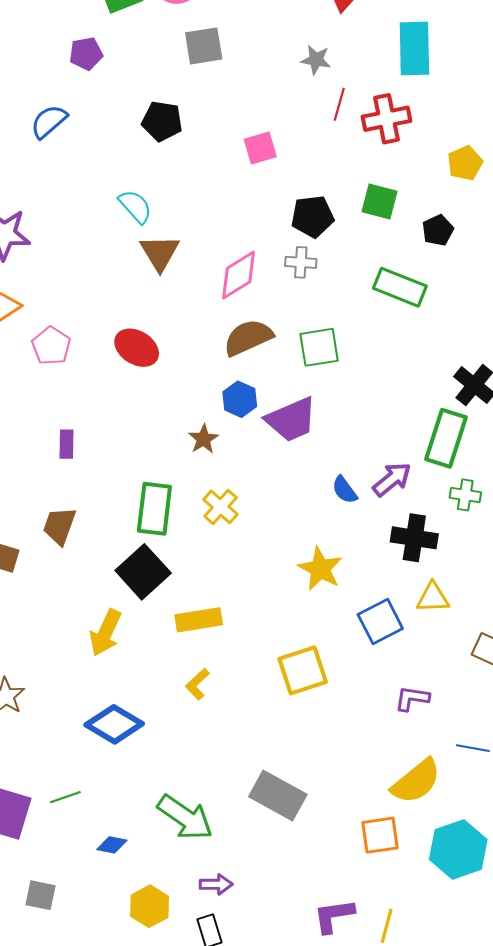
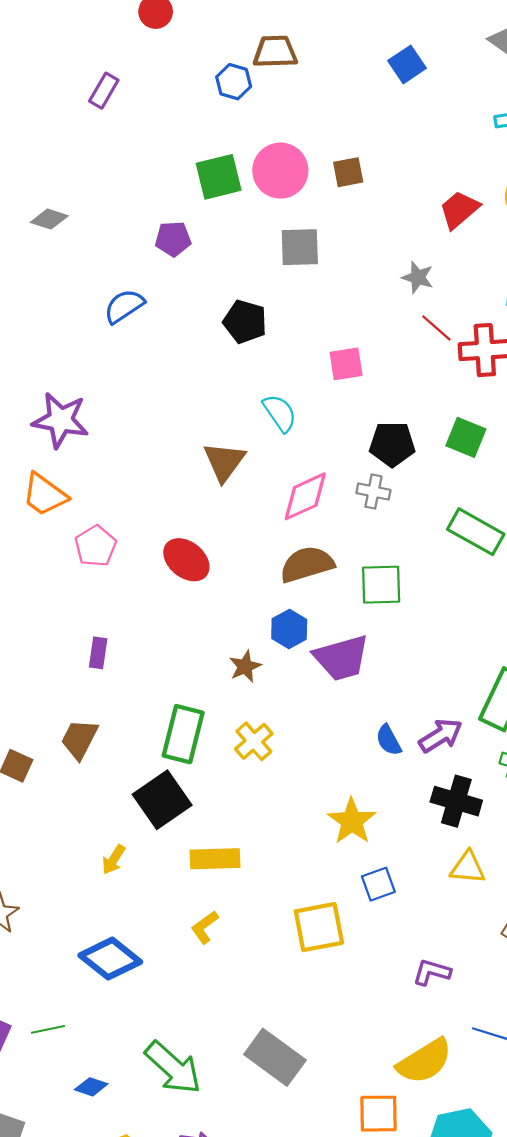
red line: (339, 104) -> (436, 328), turned -72
cyan semicircle: (135, 206) -> (280, 413), moved
blue square: (380, 622) -> (378, 884), moved, size x0.7
yellow arrow: (105, 633) -> (114, 860), size x0.6

